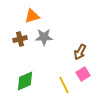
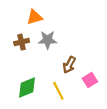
brown arrow: (80, 52) -> (69, 65), moved
yellow line: (64, 85) -> (58, 91), moved

